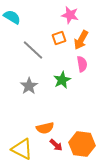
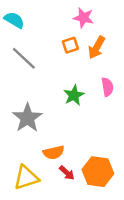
gray line: (33, 50) -> (24, 58), moved
pink semicircle: (82, 64) -> (107, 87), moved
gray star: (29, 86) -> (27, 118), moved, size x1.4
yellow triangle: (22, 149) -> (26, 178), turned -45

